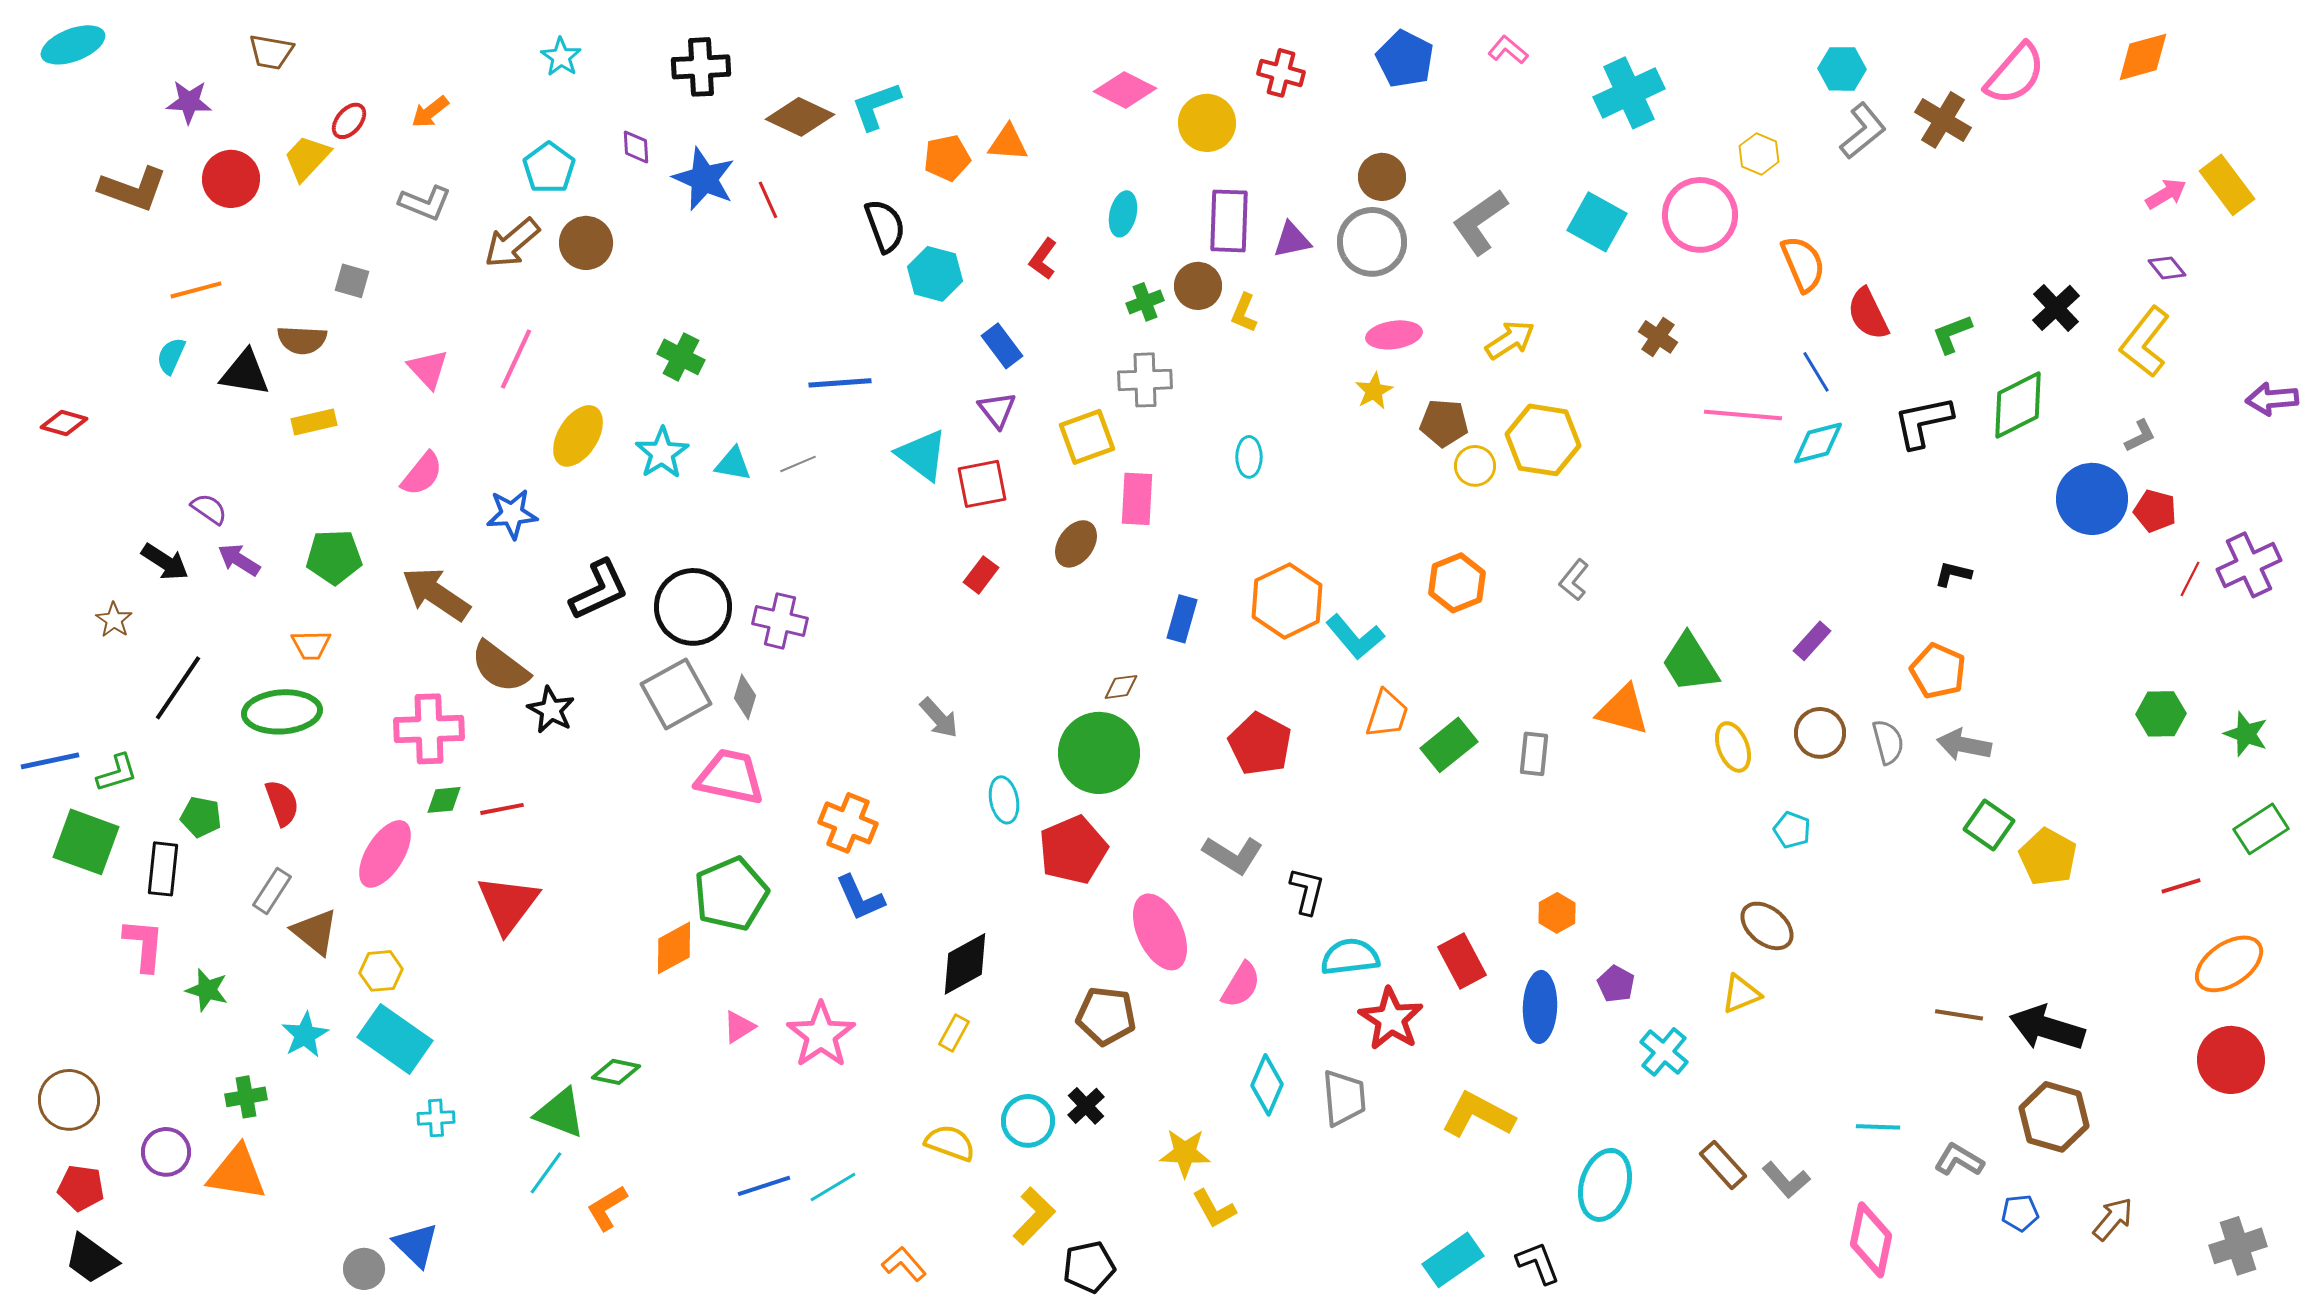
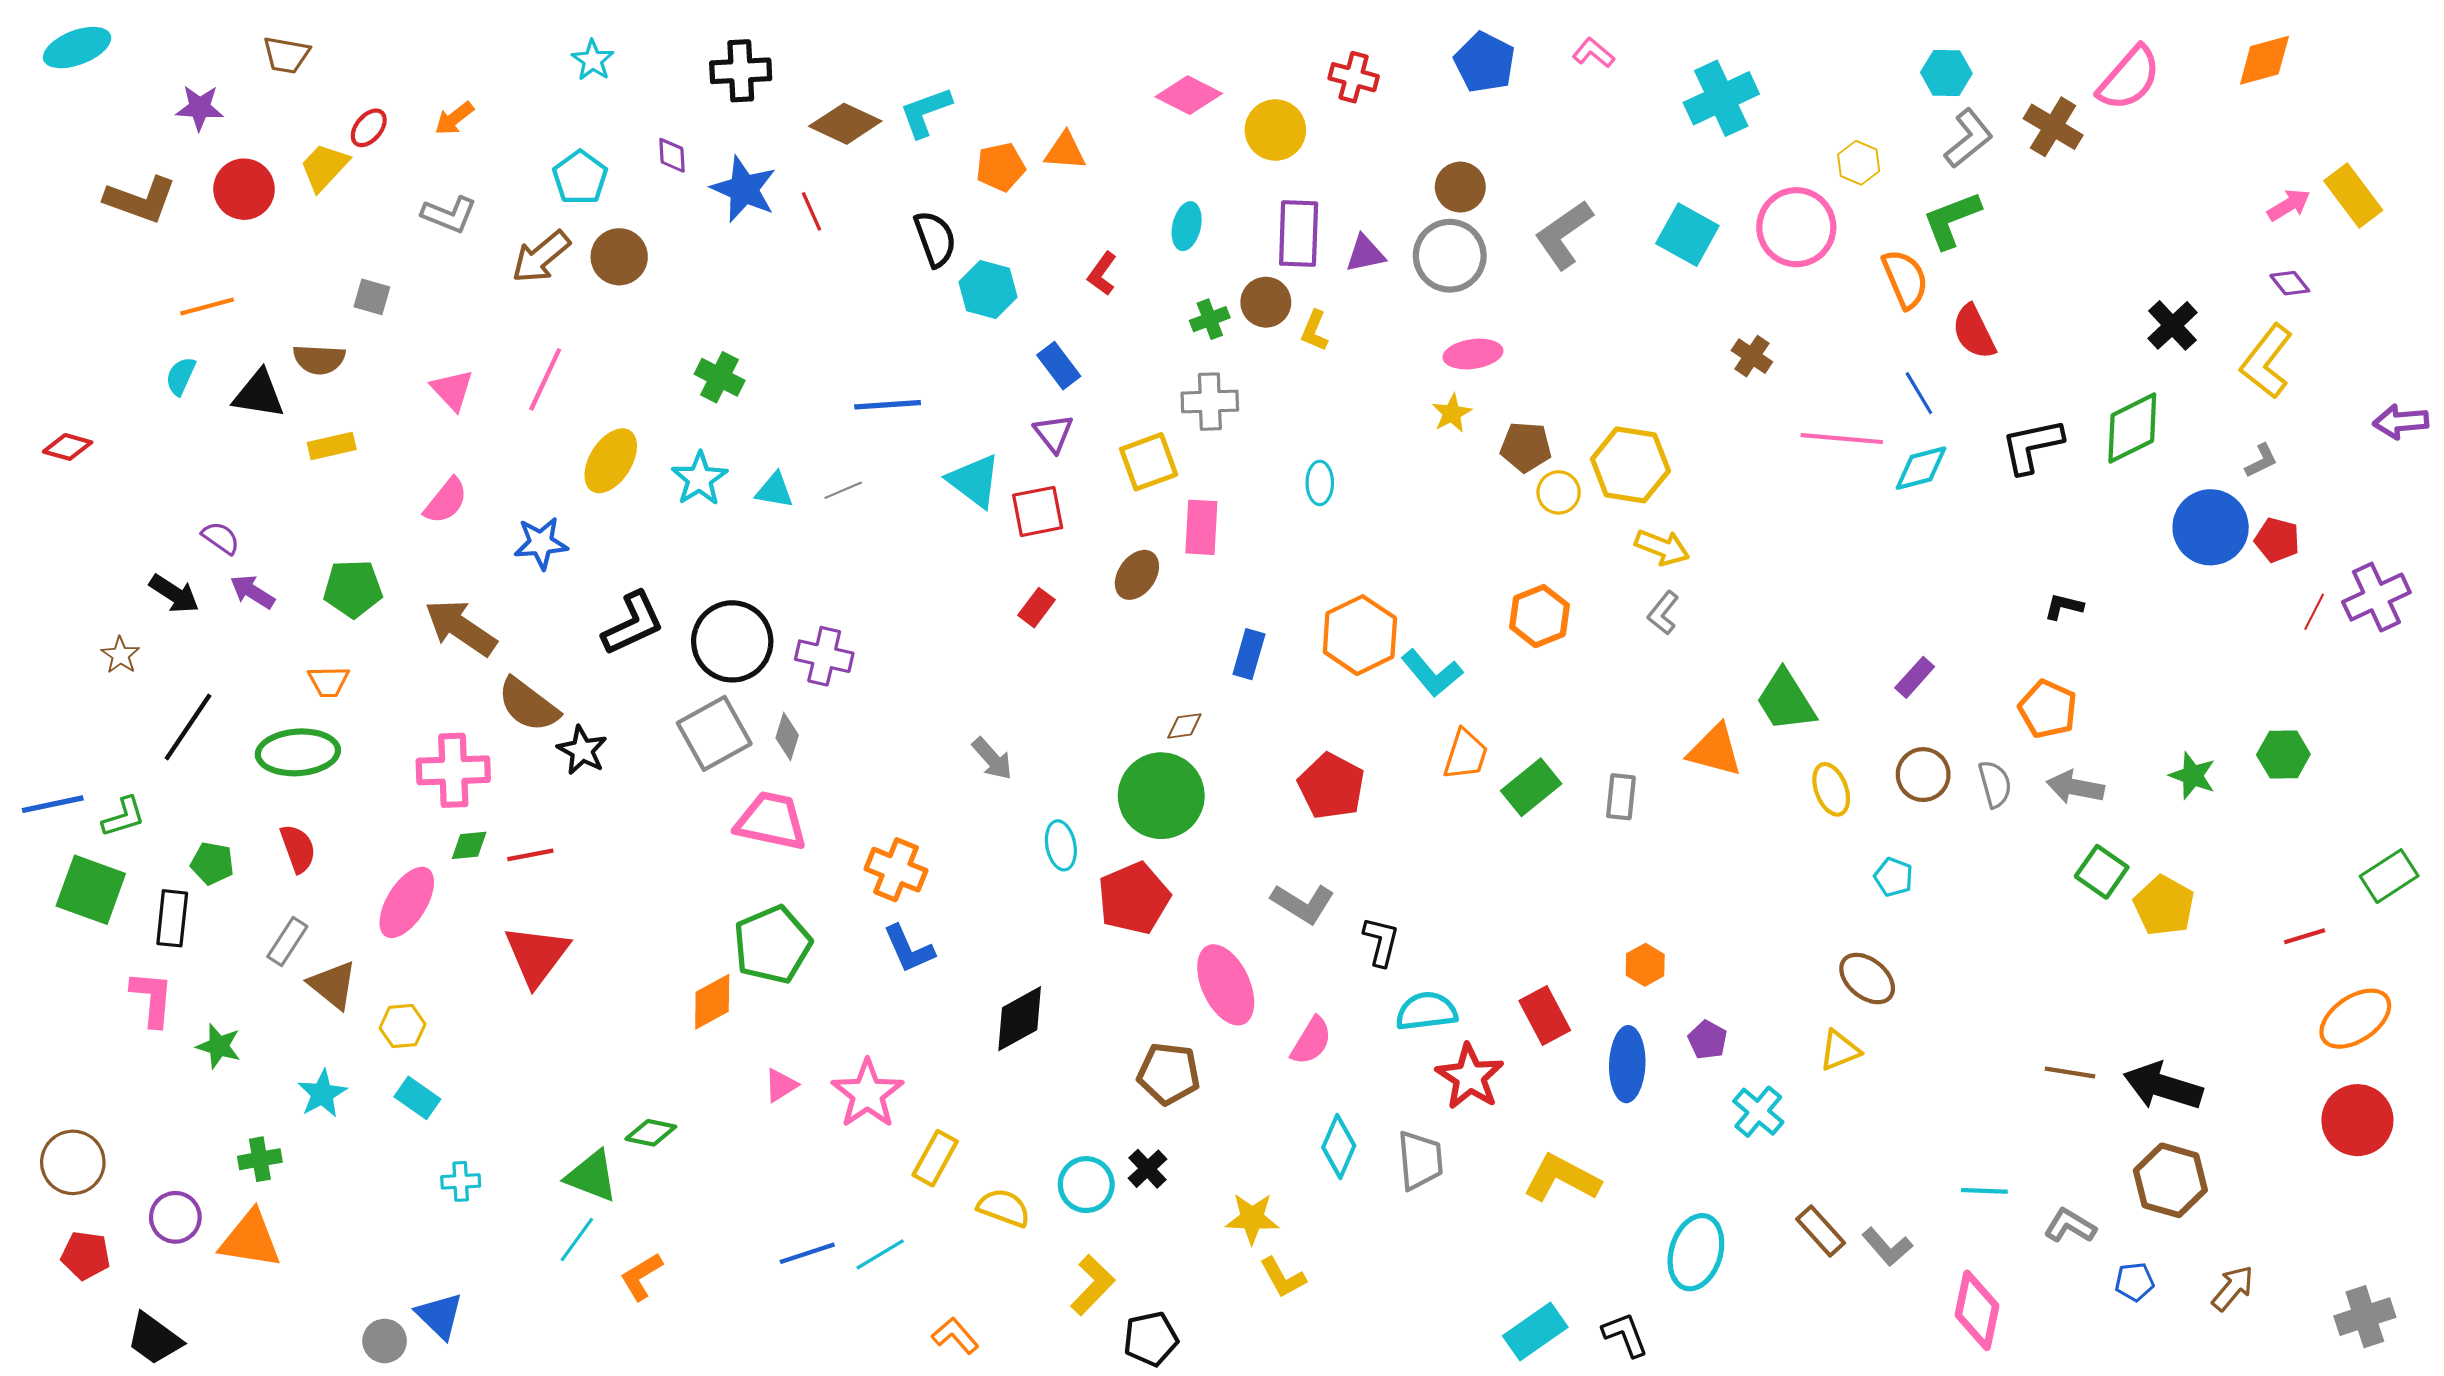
green L-shape: (1952, 334) -> (1952, 220), moved, size x1.4
yellow arrow: (1510, 340) -> (1662, 547), moved, turned 54
green star: (2246, 734) -> (2193, 776), moved
yellow rectangle: (954, 1033) -> (935, 1158), moved, size x1.4
cyan rectangle: (395, 1039) -> (417, 1098), size x0.6
black trapezoid: (91, 1259) -> (154, 1339), moved

